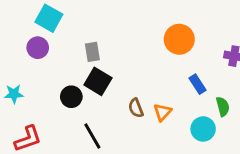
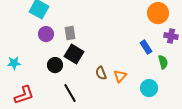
orange circle: (179, 39) -> (158, 13), moved
purple circle: (38, 48) -> (46, 34), moved
blue rectangle: (197, 84) -> (146, 47), moved
green semicircle: (223, 107) -> (163, 62), moved

